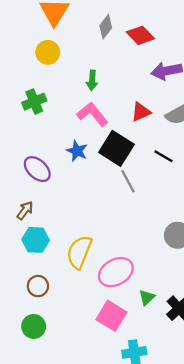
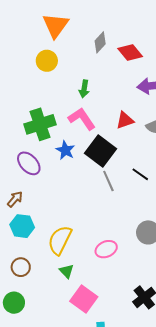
green cross: (34, 102) -> (40, 124), moved, size x1.4
black line: (163, 156) -> (140, 174), moved
pink ellipse: (116, 272) -> (106, 249), moved, size x0.7
green triangle: (147, 298) -> (67, 271), moved, turned -35

